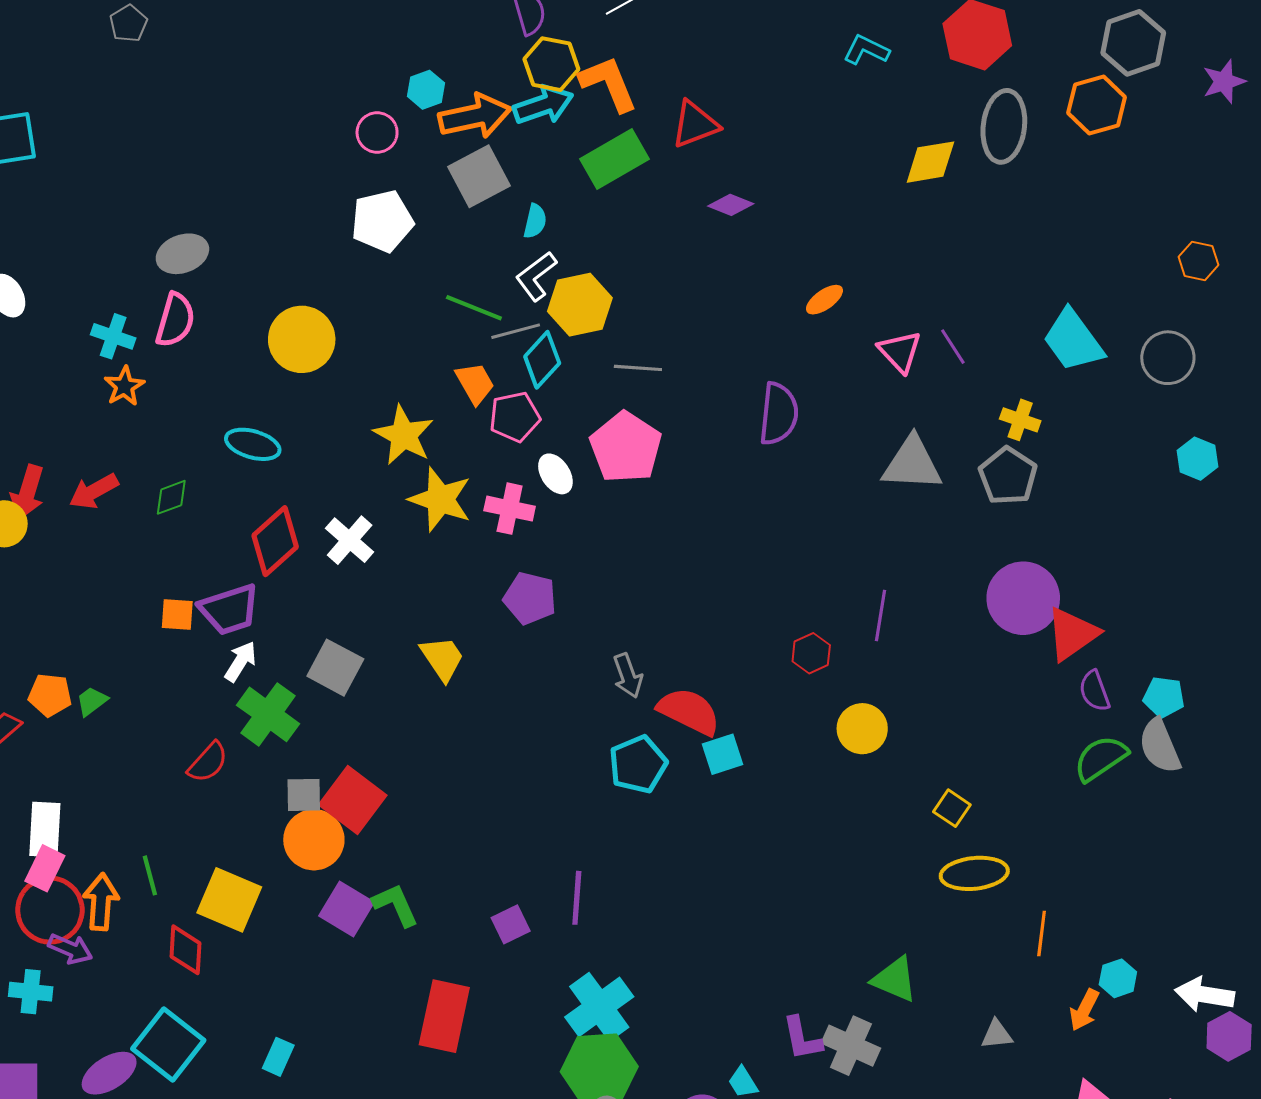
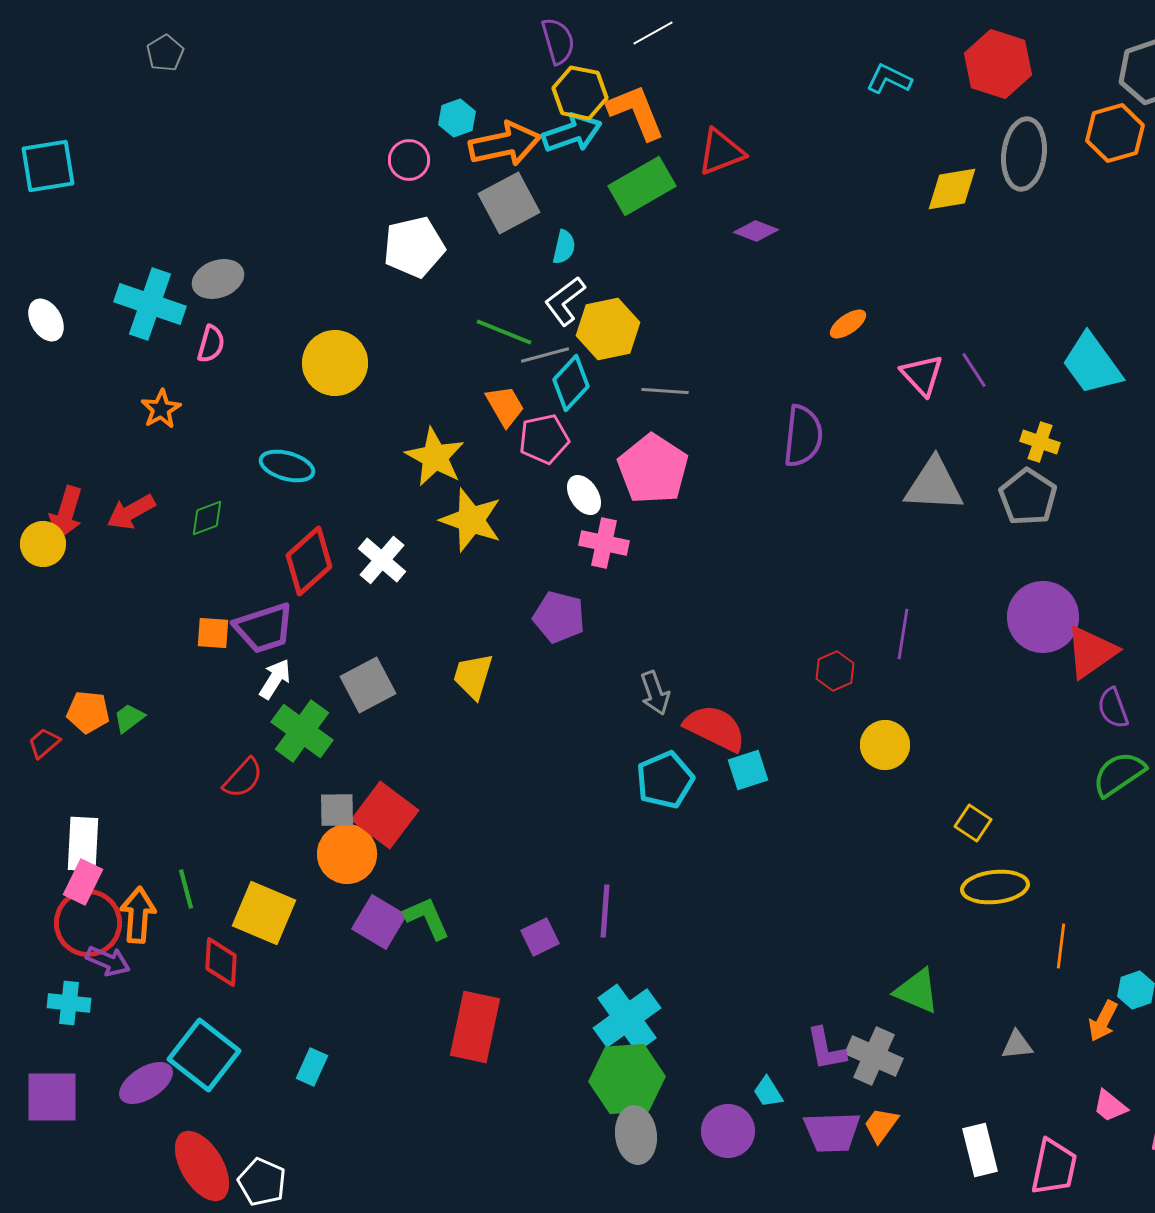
pink semicircle: (175, 320) -> (211, 344), size x0.7
cyan cross: (113, 336) -> (150, 304), moved, size x1.6
pink cross: (510, 509) -> (604, 543), moved
yellow trapezoid: (442, 658) -> (473, 676), turned -129
gray square: (335, 668) -> (368, 685), turned 34

